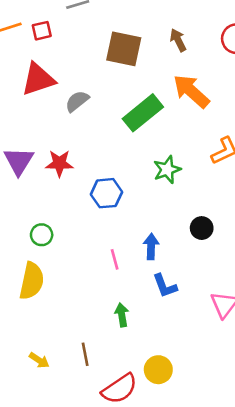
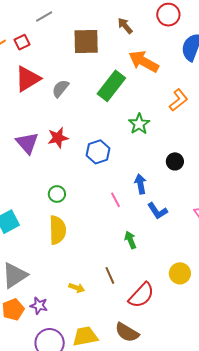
yellow circle: (158, 370) -> (180, 273), moved

